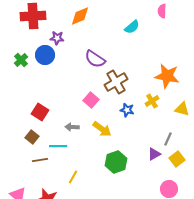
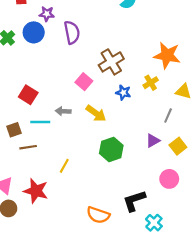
purple semicircle: (95, 59) -> (72, 32), moved, turned -135
brown square: (32, 137) -> (14, 130), moved, turned 32
gray line: (168, 139) -> (168, 116), moved
cyan line: (58, 146) -> (40, 122), moved

